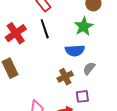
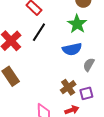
black line: (45, 29) -> (39, 32), turned 60
brown cross: (65, 77) -> (68, 87), moved

